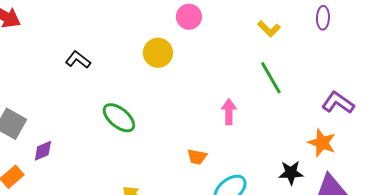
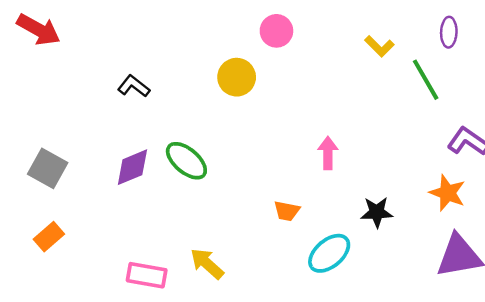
green line: (271, 78) -> (426, 80), moved
purple diamond: (43, 151) -> (132, 167), moved, size x1.4
black star: (291, 173) -> (377, 212), moved

